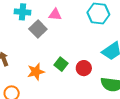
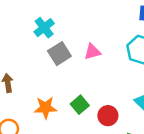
cyan cross: (22, 12) -> (44, 28), turned 35
pink triangle: (55, 15) -> (92, 52), moved, turned -32

